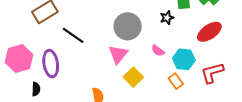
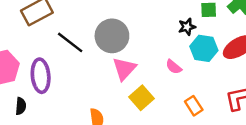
gray circle: (128, 26) -> (112, 36), moved
cyan hexagon: (184, 59) -> (204, 48), moved

